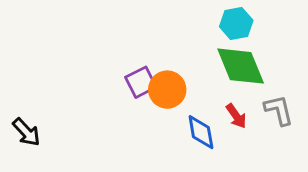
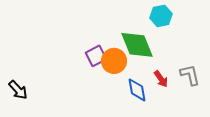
green diamond: (241, 66) -> (137, 45), moved

